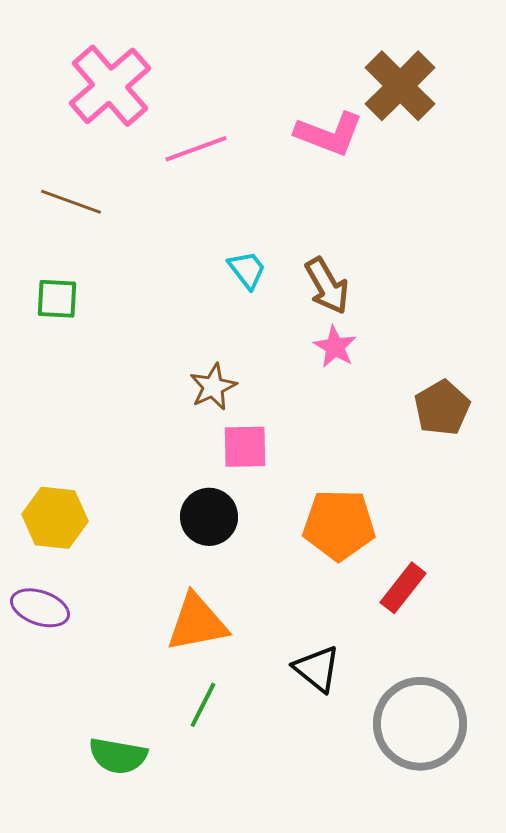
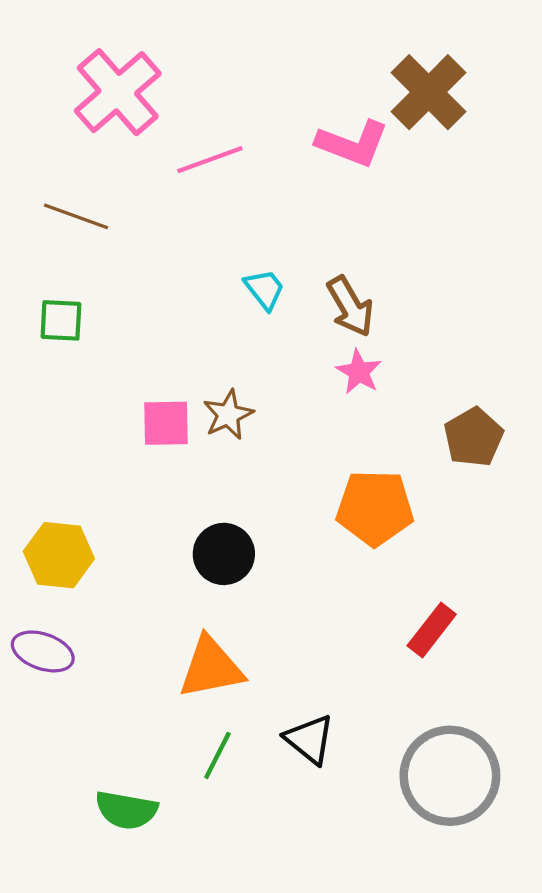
pink square: (245, 447) -> (166, 423), moved
orange pentagon: (339, 525) -> (375, 508), moved
black triangle: (317, 669) -> (310, 739), moved

